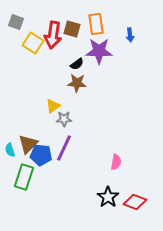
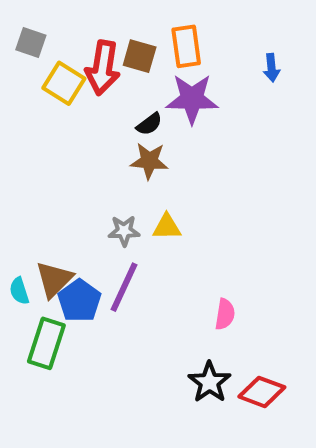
blue arrow: (130, 35) -> (272, 68), moved
yellow triangle: (53, 106) -> (167, 227), moved, turned 35
blue pentagon: (41, 155) -> (79, 301), turned 30

